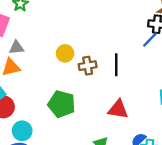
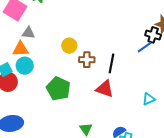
red triangle: (118, 109) -> (105, 89), moved
cyan circle: (22, 131) -> (25, 66), moved

